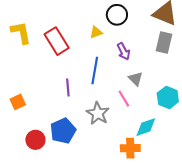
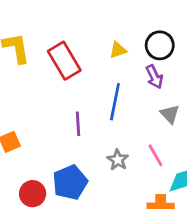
black circle: (117, 15) -> (160, 45), moved
pink line: (124, 99) -> (155, 155), moved
gray star: (98, 113) -> (118, 160), size x0.7

